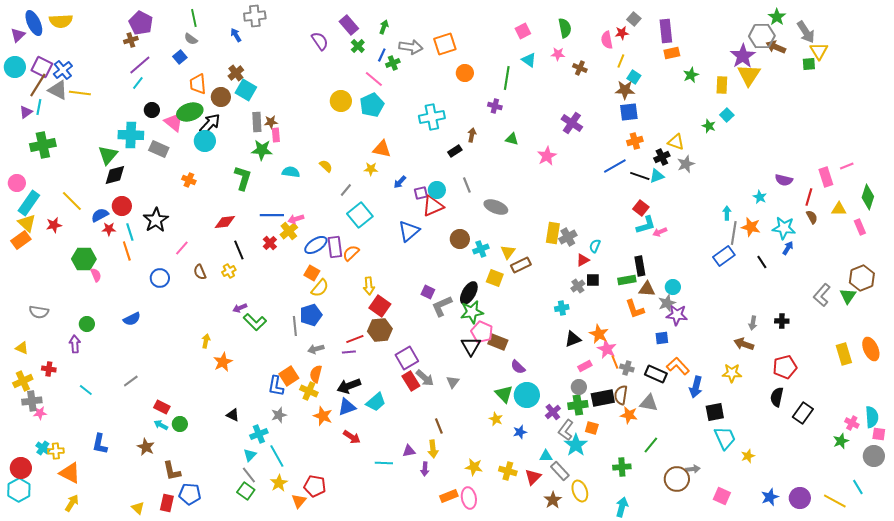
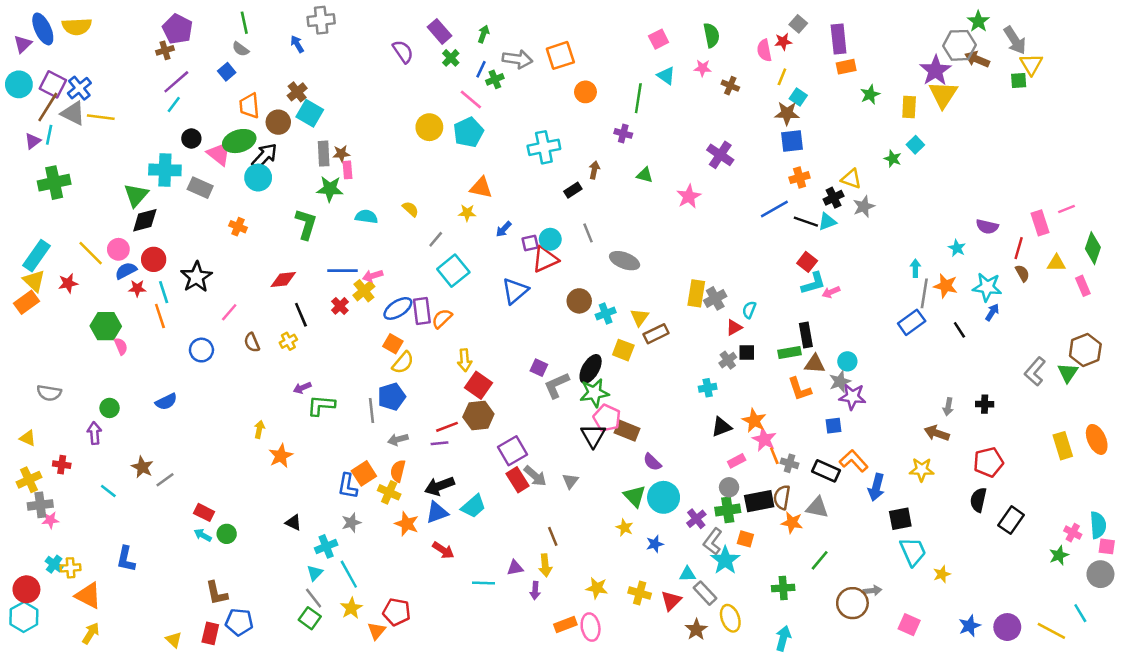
pink circle: (17, 183) -> (118, 249), moved
green L-shape: (255, 322) -> (321, 405), turned 140
brown star: (146, 447) -> (142, 467), moved

